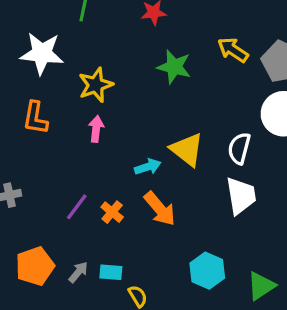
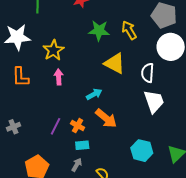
yellow arrow: (233, 50) -> (129, 30), moved, turned 36
yellow triangle: (187, 150) -> (115, 63), moved
gray arrow: (78, 272) -> (77, 165), moved
cyan rectangle: (111, 272) -> (82, 145), moved

